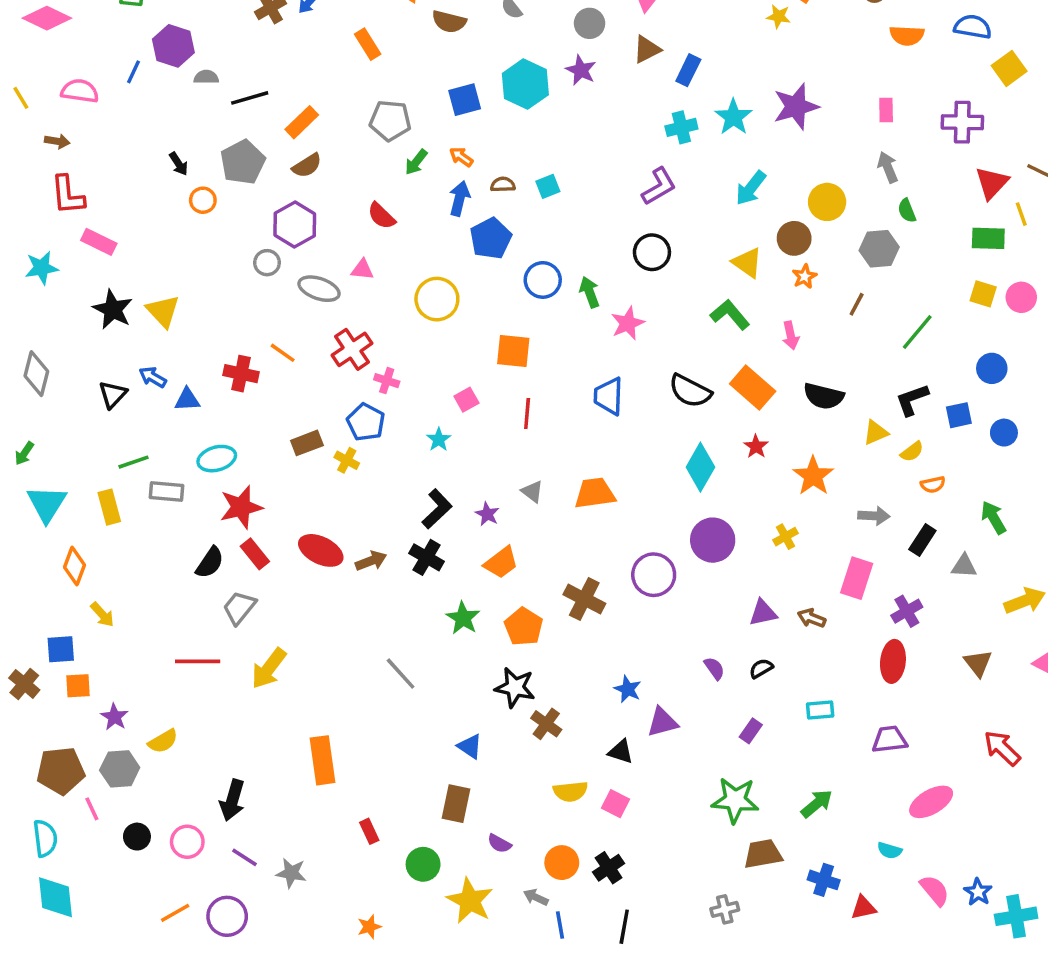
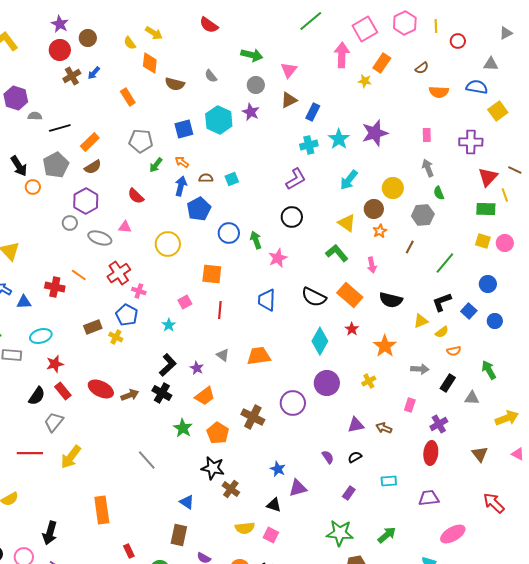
black arrow: (179, 164) -> (19, 166), size x1.5
blue square: (959, 415) -> (469, 311), turned -35
red star: (241, 507) -> (55, 364), size x0.7
pink rectangle: (857, 578) -> (410, 405), size x0.6

